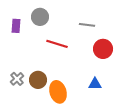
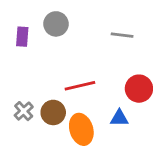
red line: (57, 44) -> (80, 86), moved, turned -30
red circle: (103, 49) -> (139, 89), moved
blue triangle: (95, 84) -> (119, 118), moved

